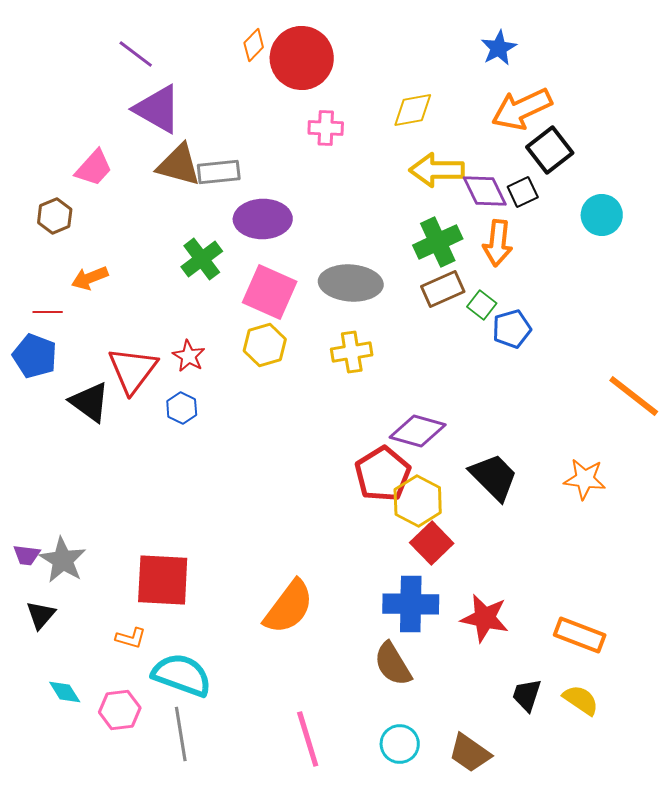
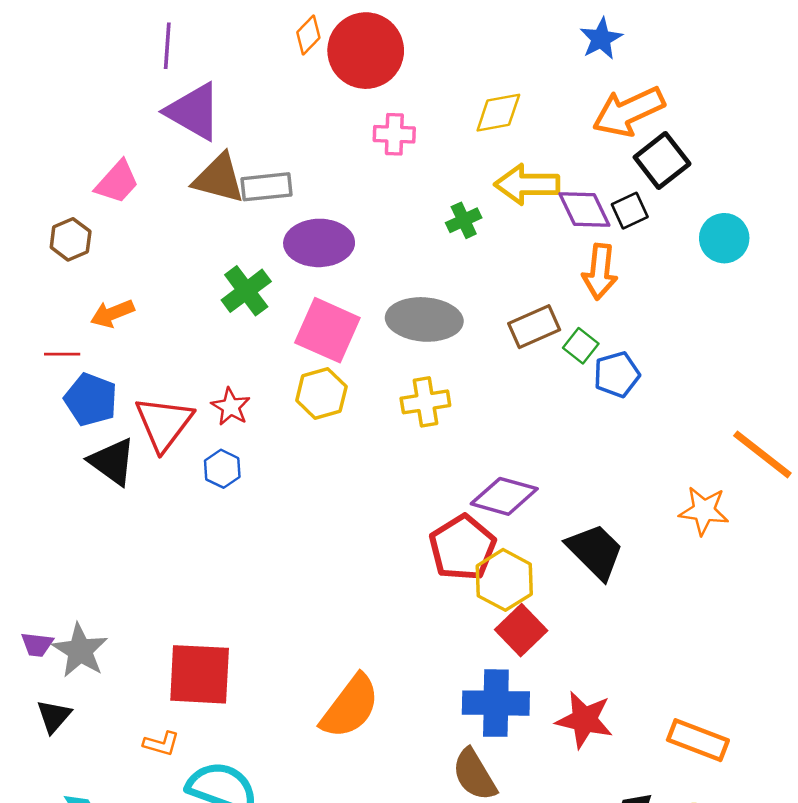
purple line: (136, 54) -> (167, 46), turned 57
green cross: (438, 242) -> (464, 220), moved, size x0.6
blue pentagon: (35, 356) -> (91, 400), moved
orange star: (585, 479) -> (704, 511), moved

